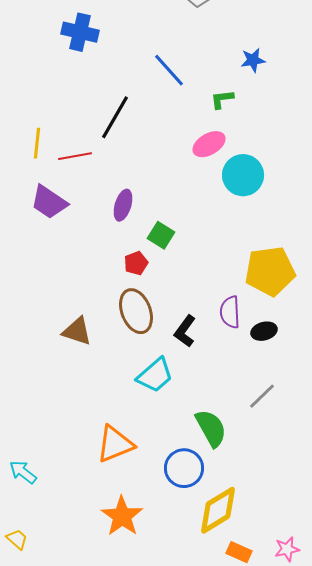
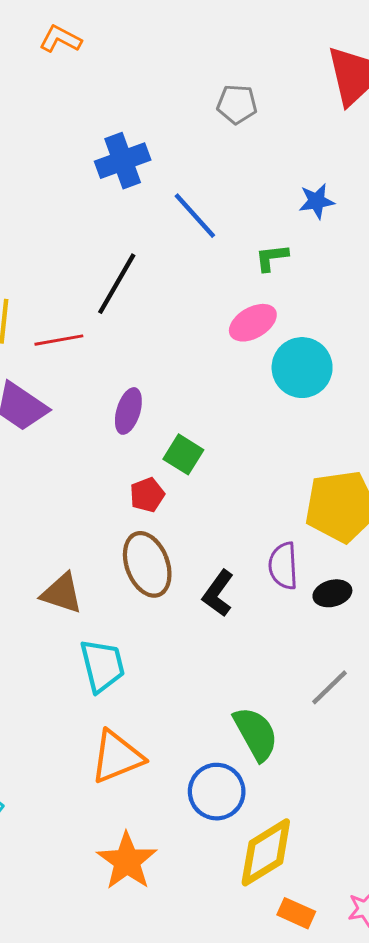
blue cross: (80, 32) -> (123, 161), moved, turned -33
cyan trapezoid: (155, 375) -> (102, 666), moved, turned -63

